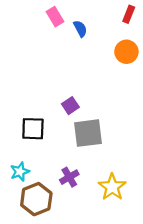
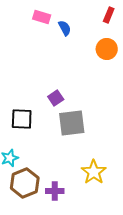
pink rectangle: (55, 17) -> (42, 17), turned -42
purple cross: (69, 177) -> (55, 191), moved, turned 30

